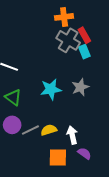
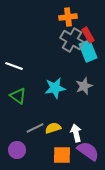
cyan rectangle: (84, 52) -> (88, 51), size x1.5
purple circle: (12, 125) -> (17, 150), moved
purple semicircle: (84, 153) -> (88, 151), size x1.6

